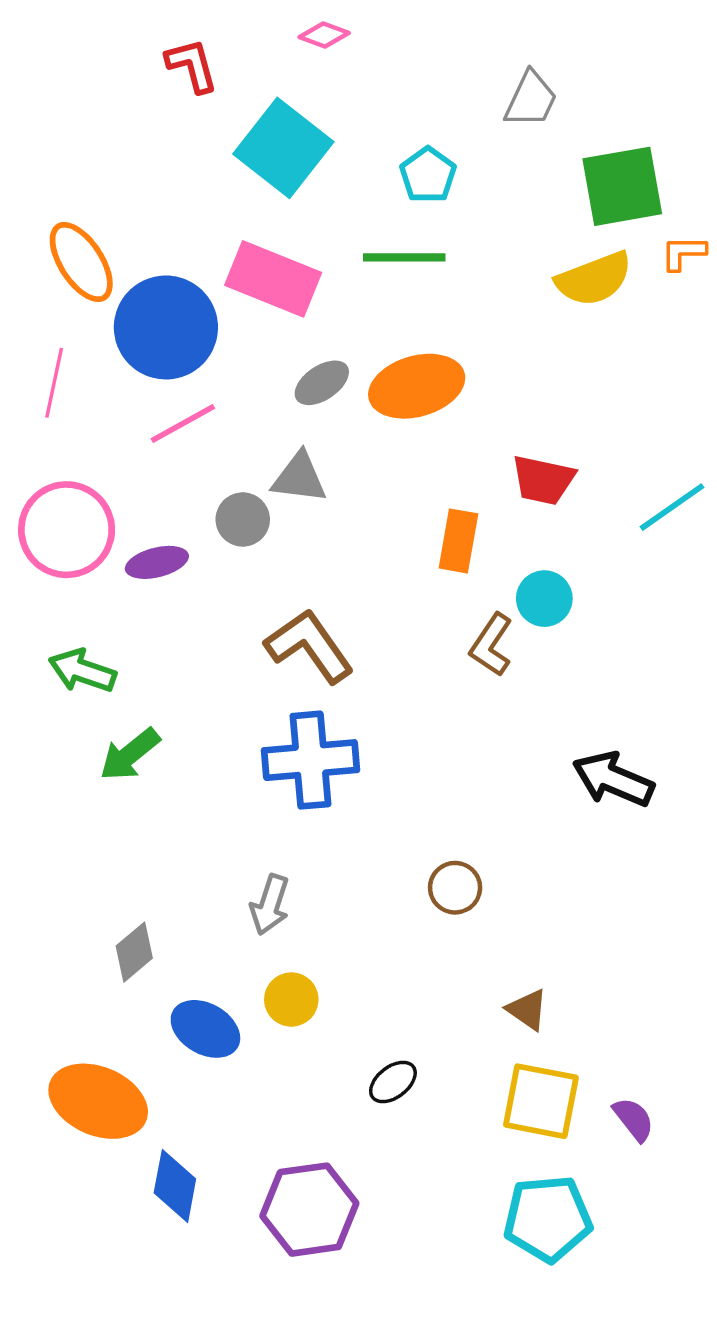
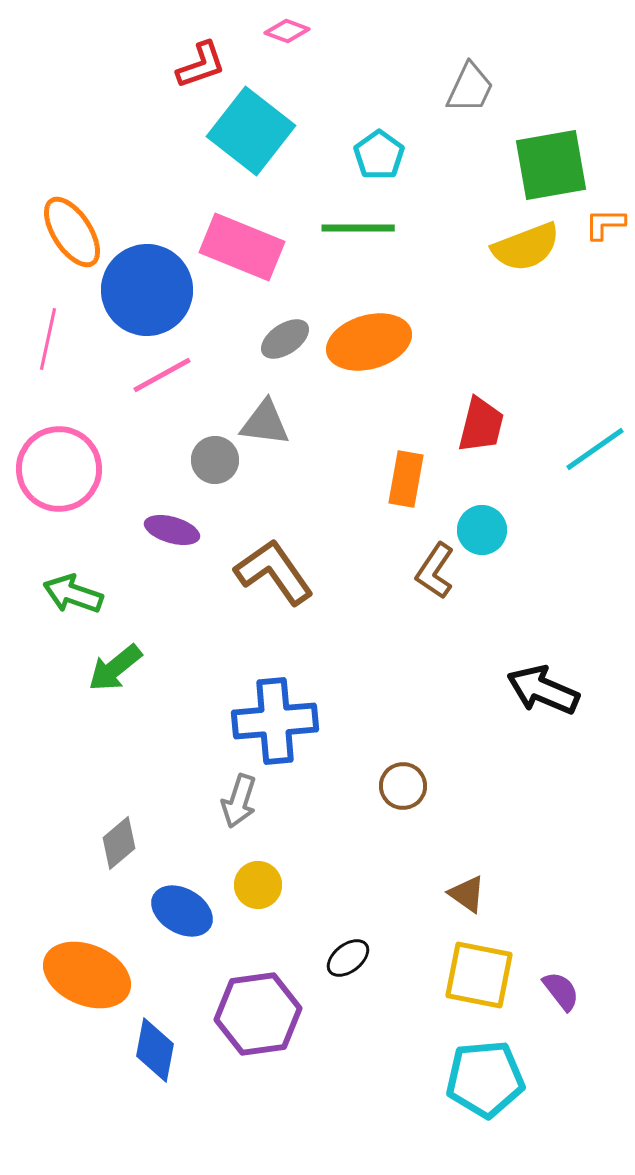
red L-shape: (192, 65) -> (201, 65), moved, turned 86
red trapezoid: (543, 480) -> (481, 425), turned -88
purple ellipse: (157, 562) -> (172, 530), moved, turned 30
blue cross: (310, 760) -> (275, 721), moved
purple hexagon: (309, 1210) -> (258, 1014), moved

